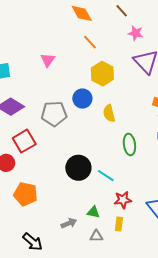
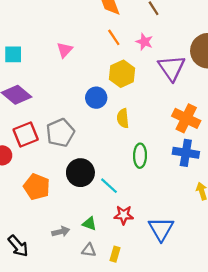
pink star: (136, 33) -> (144, 42), moved
gray pentagon: (54, 114) -> (60, 133), moved, turned -30
orange pentagon: (26, 194) -> (37, 187), moved
yellow rectangle: (119, 224) -> (115, 254), moved

